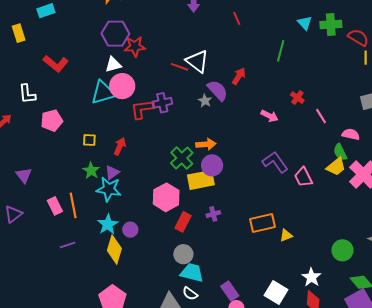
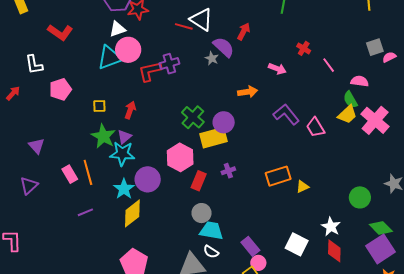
orange arrow: (206, 144) -> (248, 92), moved
green star: (91, 171) -> (103, 136), size x1.4
purple circle: (130, 230) -> (148, 179), moved, size x1.6
yellow diamond: (114, 250) -> (132, 213), turned 40

